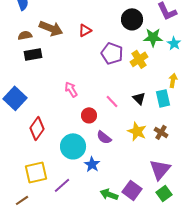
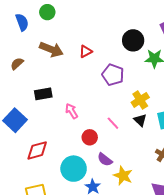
brown semicircle: (25, 35) -> (17, 64), moved, turned -32
black rectangle: (33, 54) -> (43, 94), moved
yellow cross: (139, 59) -> (140, 100), moved
red diamond: (37, 128) -> (37, 150), turned 40
yellow star: (137, 131) -> (123, 176), moved

